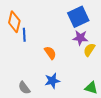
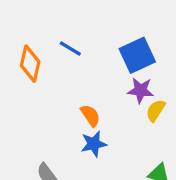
blue line: (24, 35) -> (70, 49), moved, turned -56
blue star: (52, 81) -> (94, 144), moved

